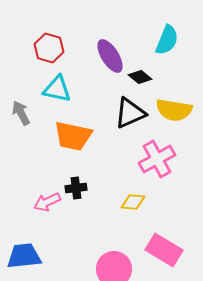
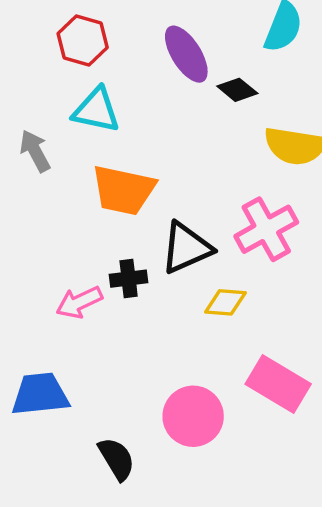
black triangle: (130, 113) -> (186, 248), moved

